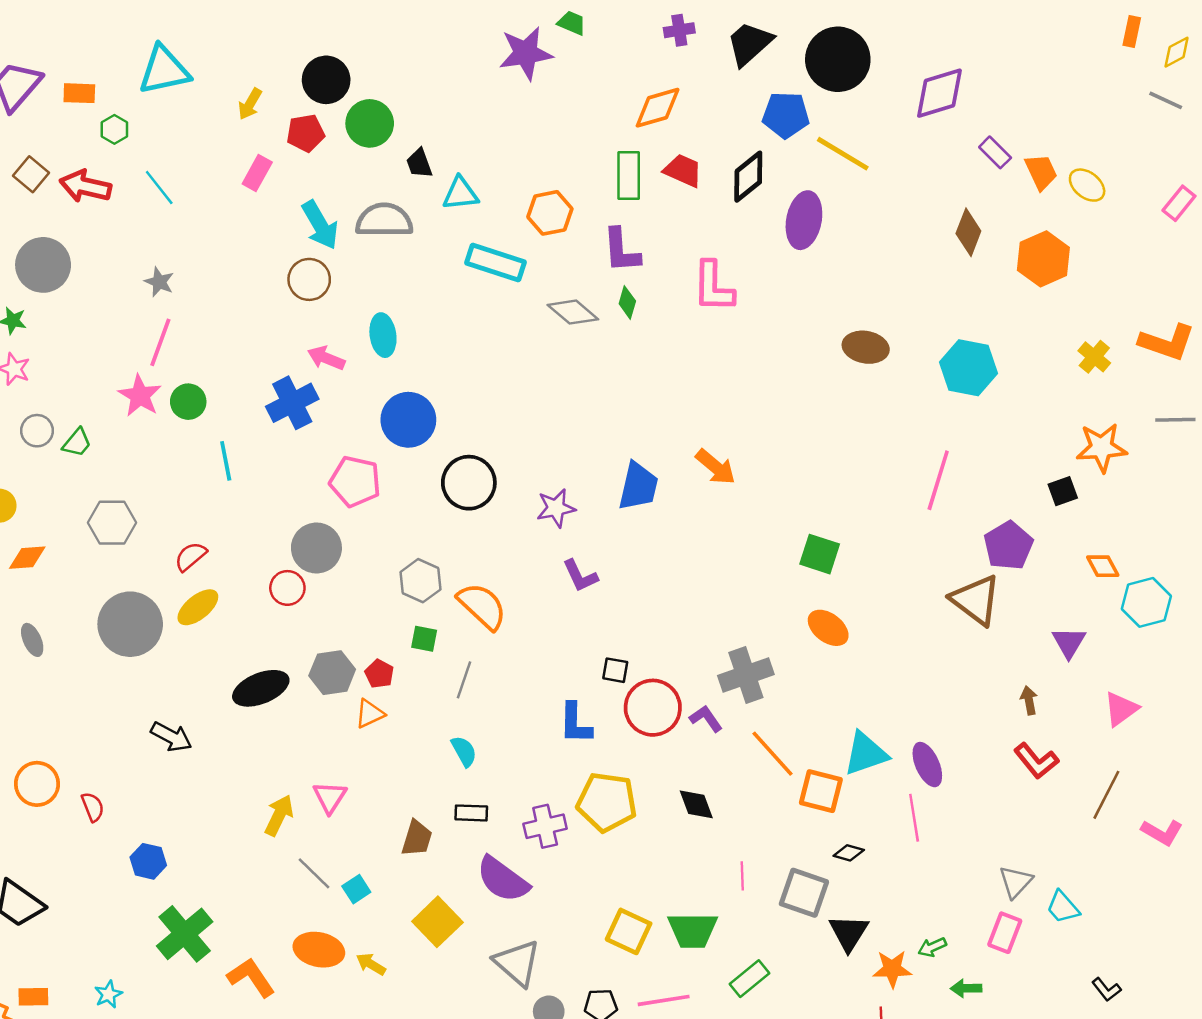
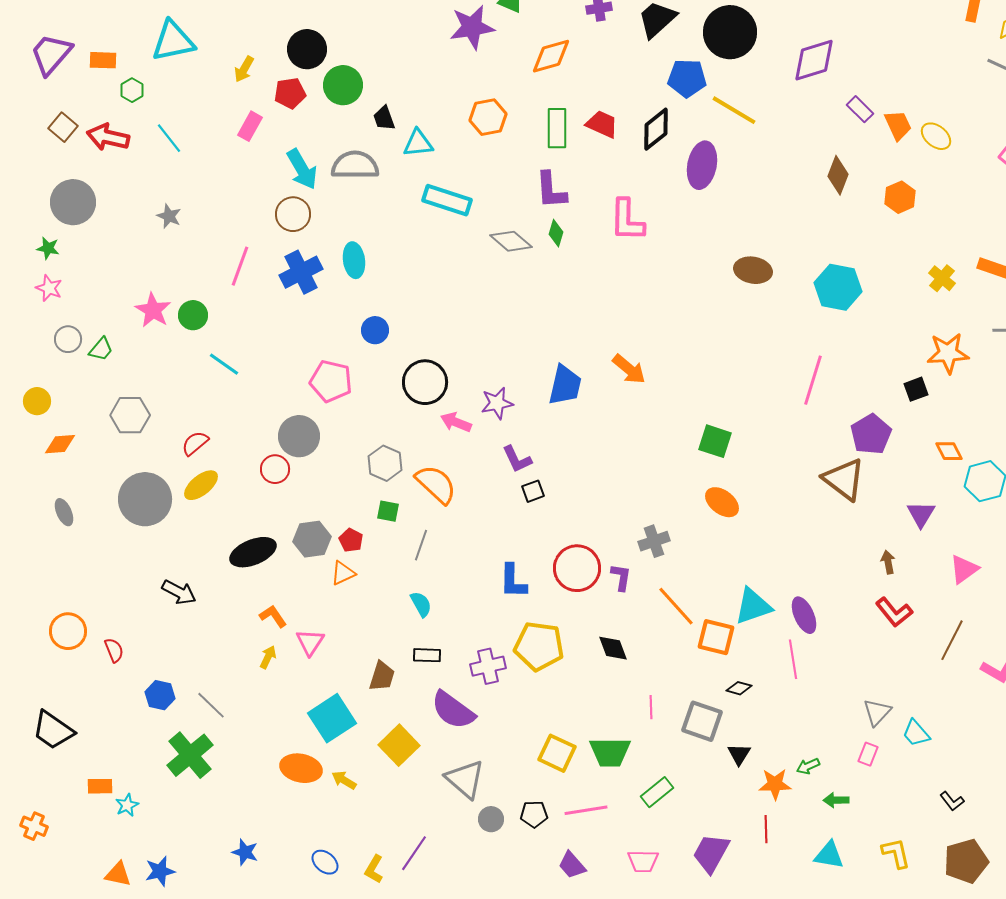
orange diamond: (658, 108) -> (551, 56), moved
orange hexagon: (550, 213) -> (488, 117), moved
orange hexagon: (1043, 259) -> (900, 197), size x0.7
pink line: (160, 342) -> (240, 266), moved
pink arrow: (326, 358) -> (456, 422), moved
blue cross: (292, 403) -> (301, 272), moved
blue circle: (408, 420) -> (375, 330), size x0.6
cyan line: (226, 461) -> (224, 364), turned -44
black square: (615, 670) -> (533, 491), moved, turned -30
gray cross: (746, 675) -> (654, 541), size x0.7
purple L-shape: (706, 719) -> (621, 577), turned 44
yellow arrow: (279, 815) -> (268, 657), size x0.7
gray line: (314, 873) -> (211, 705), moved
cyan square: (356, 889) -> (332, 718), size x2.0
black triangle: (849, 933) -> (739, 754), size x0.7
pink rectangle: (1005, 933) -> (868, 754), size x0.7
orange L-shape: (251, 977) -> (273, 616), moved, size x0.7
orange rectangle: (33, 997) -> (100, 786), moved

